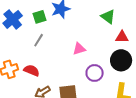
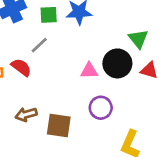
black circle: (121, 60) -> (117, 63), moved
red semicircle: (32, 70) -> (21, 67), moved

